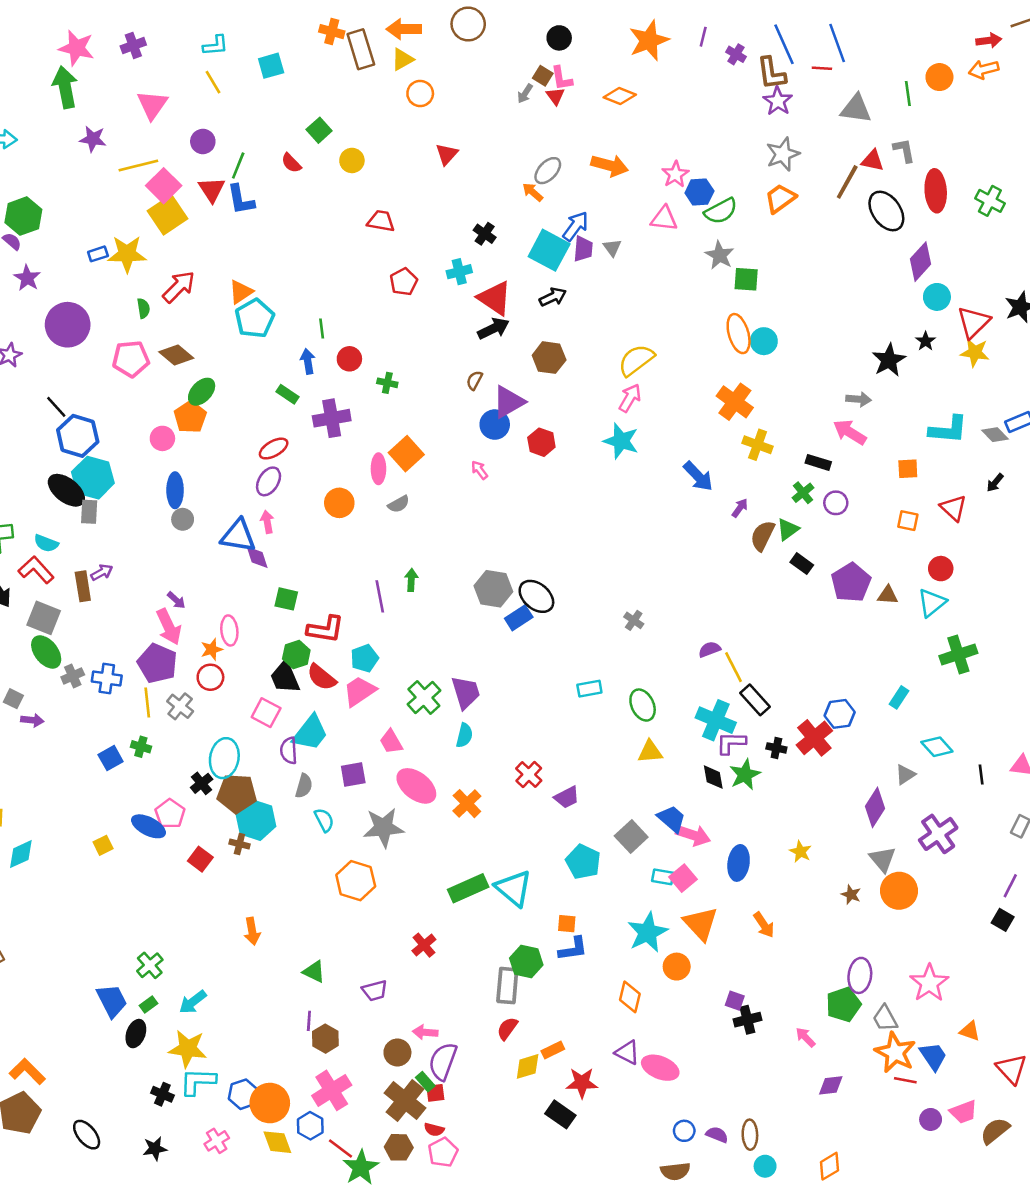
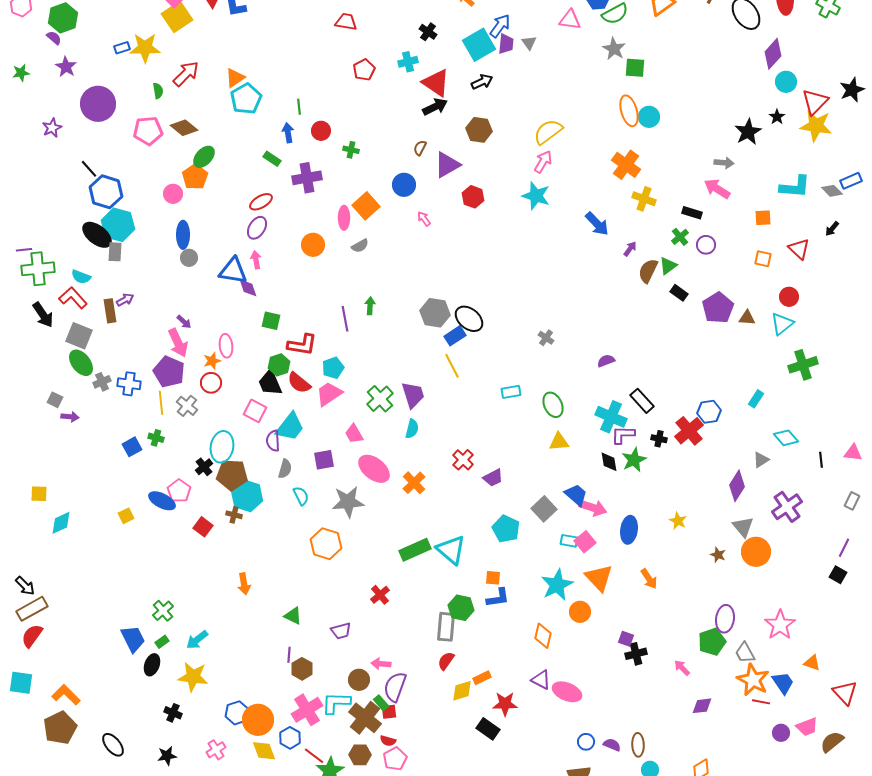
cyan square: (549, 250) -> (479, 45), turned 32
yellow star: (975, 353) -> (816, 126), size x1.4
blue circle: (495, 425) -> (404, 185), moved
yellow line: (733, 667) -> (452, 366), moved
cyan L-shape: (198, 1082) -> (336, 703), moved

